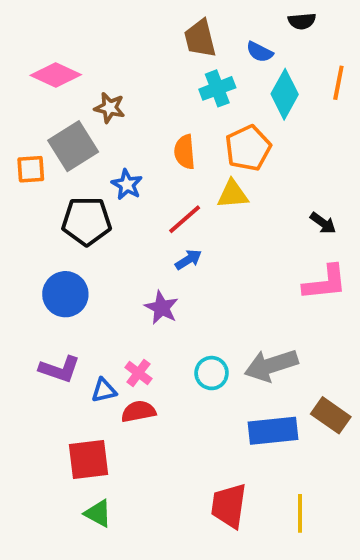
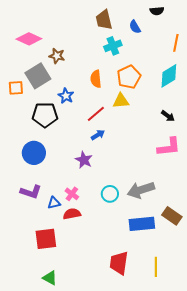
blue semicircle: (260, 52) -> (135, 27), turned 32
cyan diamond: (285, 94) -> (169, 76), moved, turned 30
green triangle: (98, 513) -> (50, 278), moved

